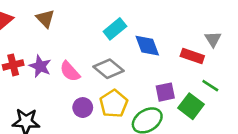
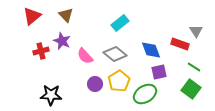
blue diamond: (147, 46) -> (151, 50), moved
purple star: (40, 66) -> (62, 41), moved
green square: (191, 106) -> (191, 89), moved

